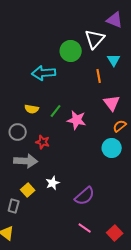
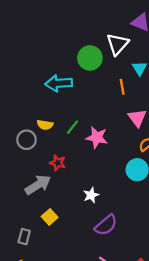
gray circle: (18, 132) -> (27, 140), moved
gray arrow: (26, 161) -> (38, 185), turned -35
white star: (53, 183) -> (91, 195), moved
yellow square: (28, 190) -> (50, 217), moved

